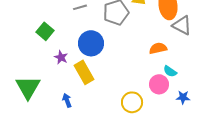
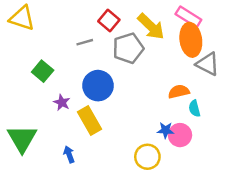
cyan semicircle: (170, 71) -> (194, 109), moved, turned 40
blue star: (183, 97) -> (166, 130), moved

